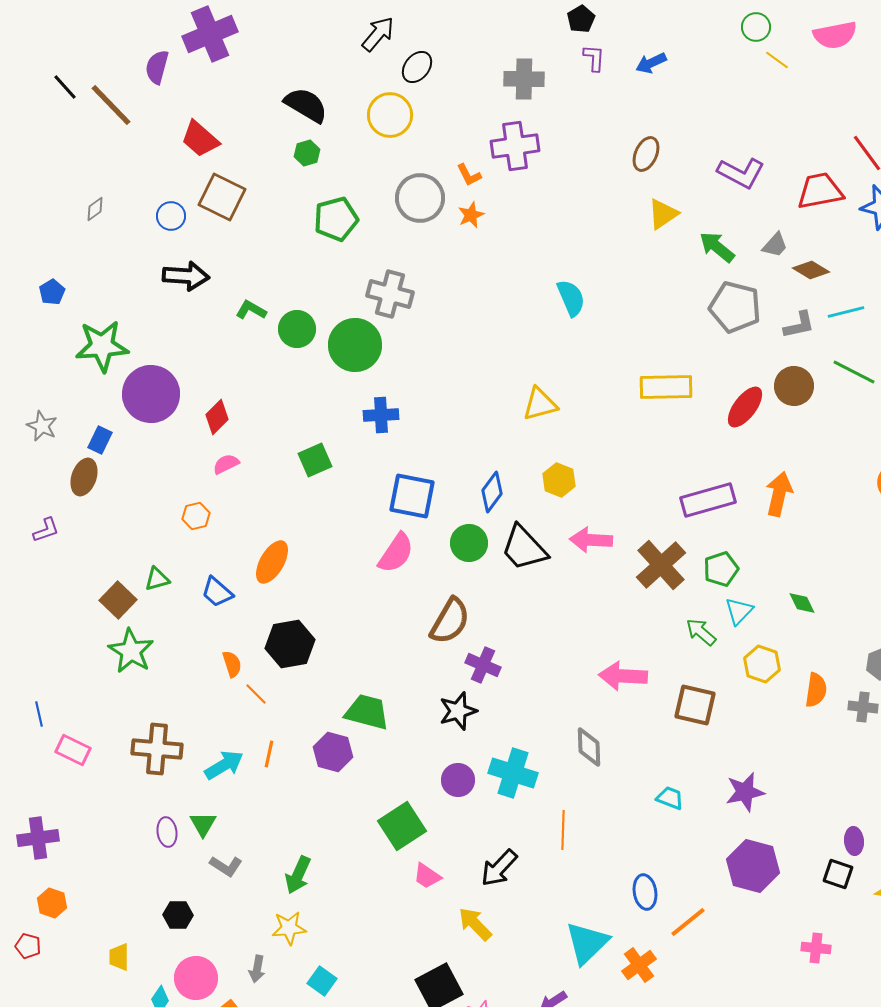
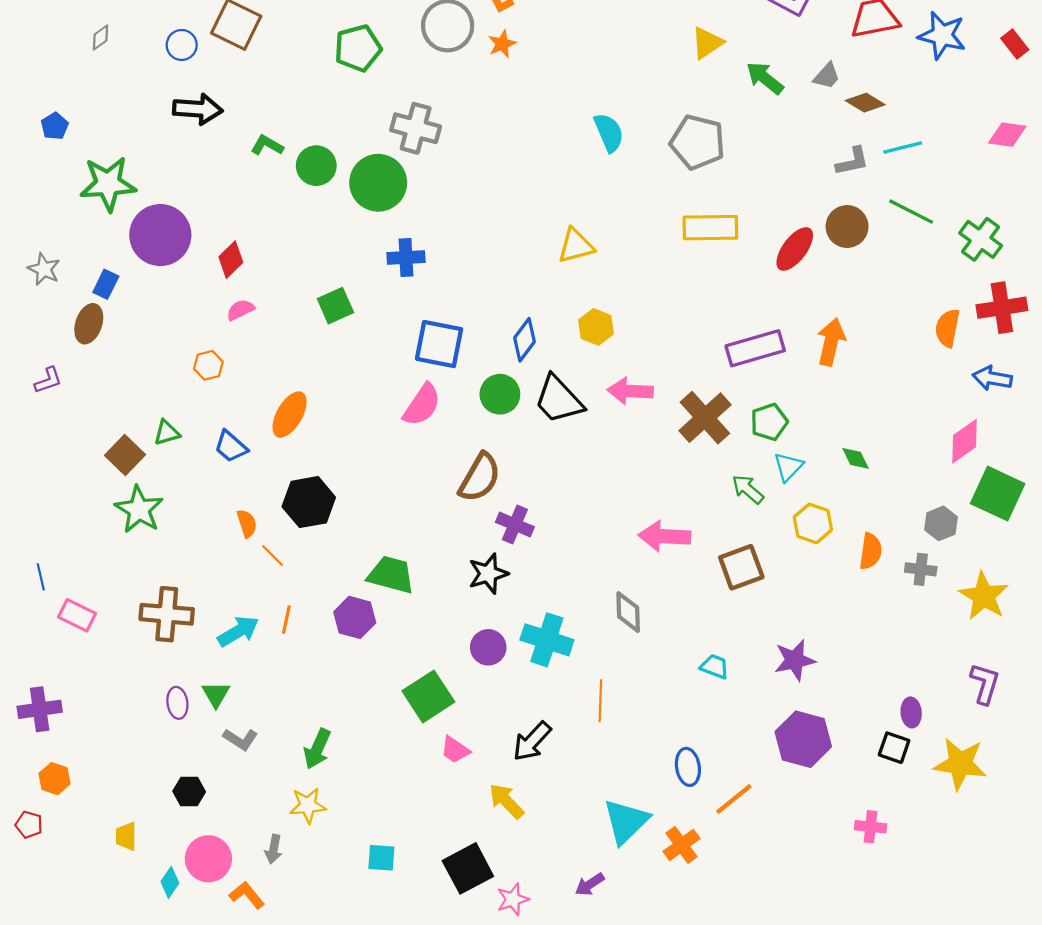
gray pentagon: (735, 307) -> (698, 142), moved
brown square: (695, 705) -> (741, 567), turned -33
cyan square: (322, 981) -> (381, 858), moved, turned -32

